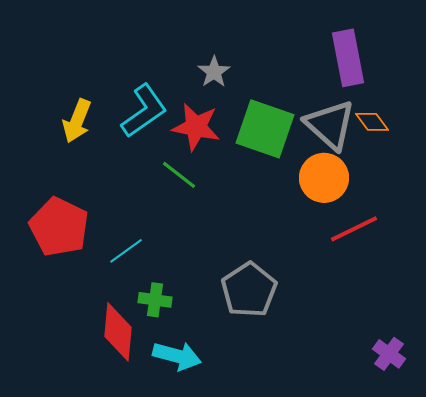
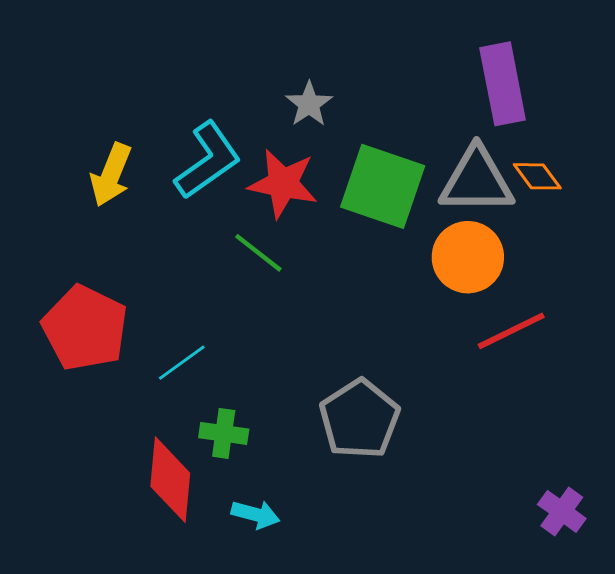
gray triangle: (330, 125) -> (477, 181), turned -42
cyan arrow: (177, 356) -> (255, 514), size x0.7

